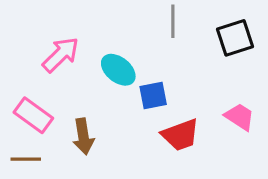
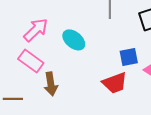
blue square: (153, 96) -> (129, 57), moved
pink rectangle: (33, 115) -> (31, 61), moved

